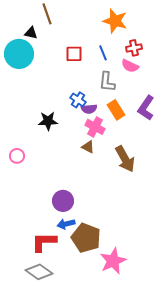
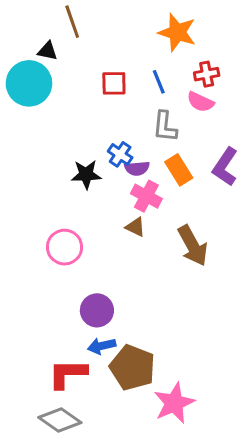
black star: (48, 121) -> (86, 174), moved
pink circle: (17, 156) -> (65, 247), moved, size x1.5

